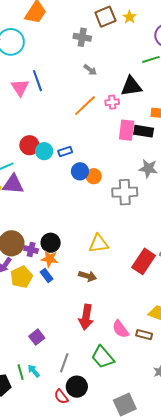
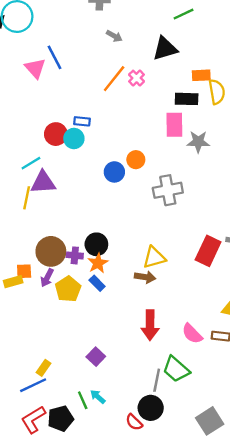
pink cross: (112, 102) -> (137, 78), moved, turned -32
pink rectangle: (127, 130) -> (174, 125), moved
blue rectangle: (65, 151) -> (82, 121), moved, turned 32
blue circle: (80, 171) -> (114, 172), moved
gray cross: (125, 192) -> (168, 190), moved
yellow triangle: (99, 244) -> (154, 257), moved
orange star: (50, 259) -> (98, 263), turned -30
gray line: (64, 363) -> (157, 380), moved

